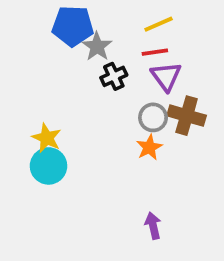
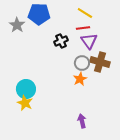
yellow line: (159, 24) -> (85, 13), turned 56
gray star: (97, 47) -> (17, 25), moved
yellow star: (47, 138) -> (25, 103), moved

